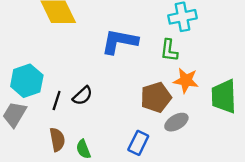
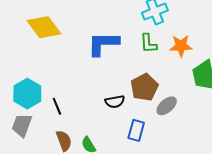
orange star: (186, 80) -> (181, 46), moved
black semicircle: (83, 96) -> (115, 102), moved, turned 42
black line: (57, 101) -> (57, 106), turned -30

